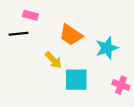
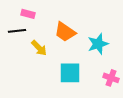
yellow arrow: (53, 60) -> (39, 48), moved

